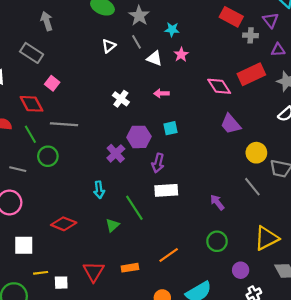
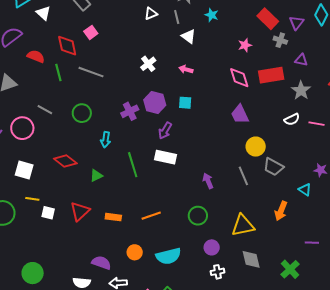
purple triangle: (271, 20) -> (297, 23), moved
pink star: (181, 55) -> (245, 45), moved
green circle: (48, 156) -> (82, 113), moved
gray line: (18, 169) -> (45, 110), moved
green triangle: (112, 225) -> (96, 176), moved

